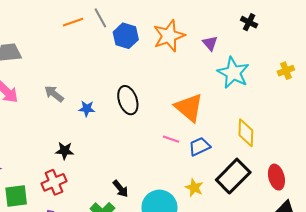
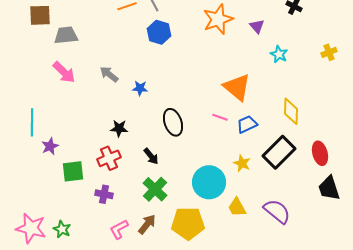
blue hexagon: (126, 36) -> (159, 32), moved
cyan star: (233, 73) -> (279, 54), size x0.6
black ellipse: (128, 100) -> (173, 122), moved
black arrow: (120, 189) -> (151, 156), moved

